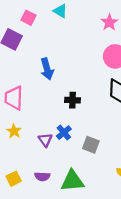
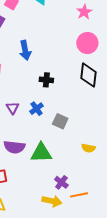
purple triangle: (45, 140) -> (13, 108), moved
purple semicircle: (42, 176) -> (14, 147), size x1.5

